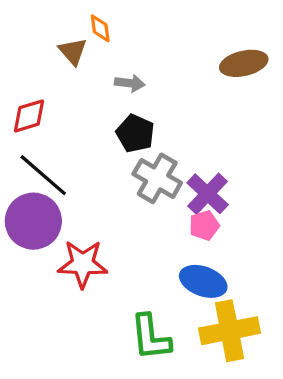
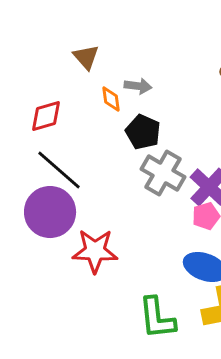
orange diamond: (100, 28) -> (111, 99), moved

